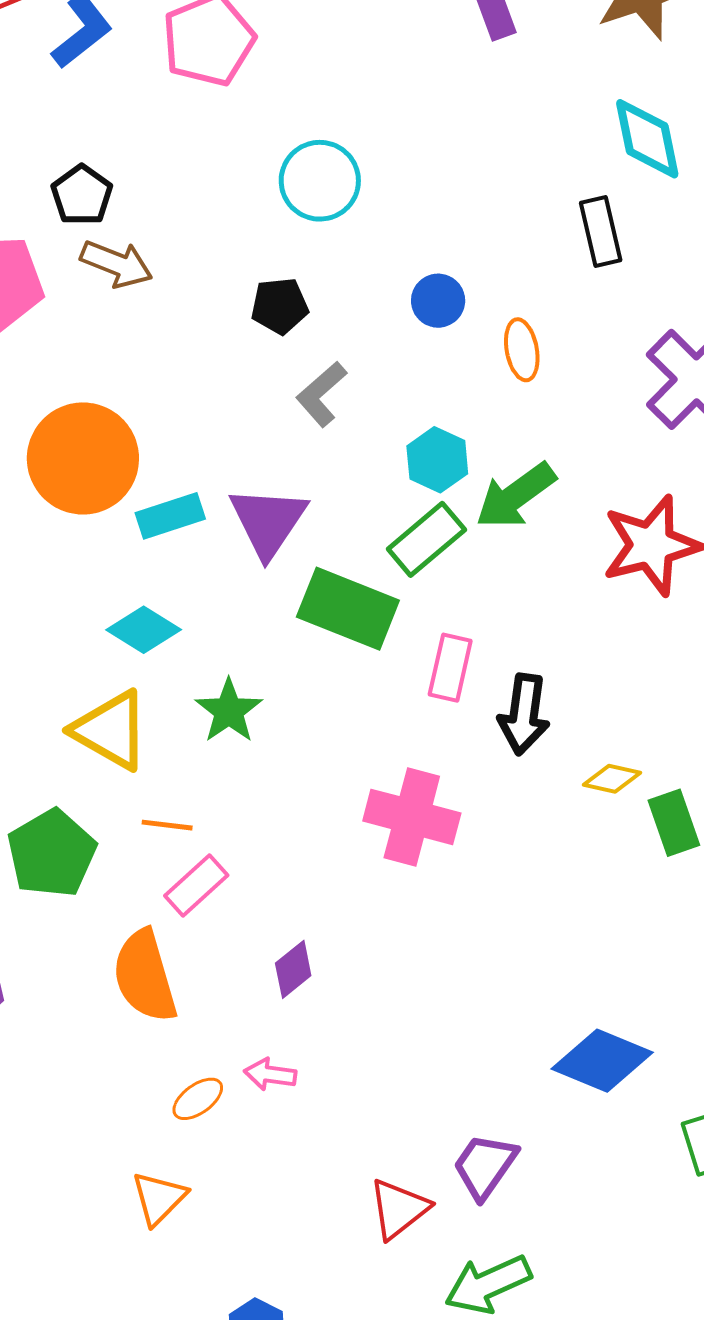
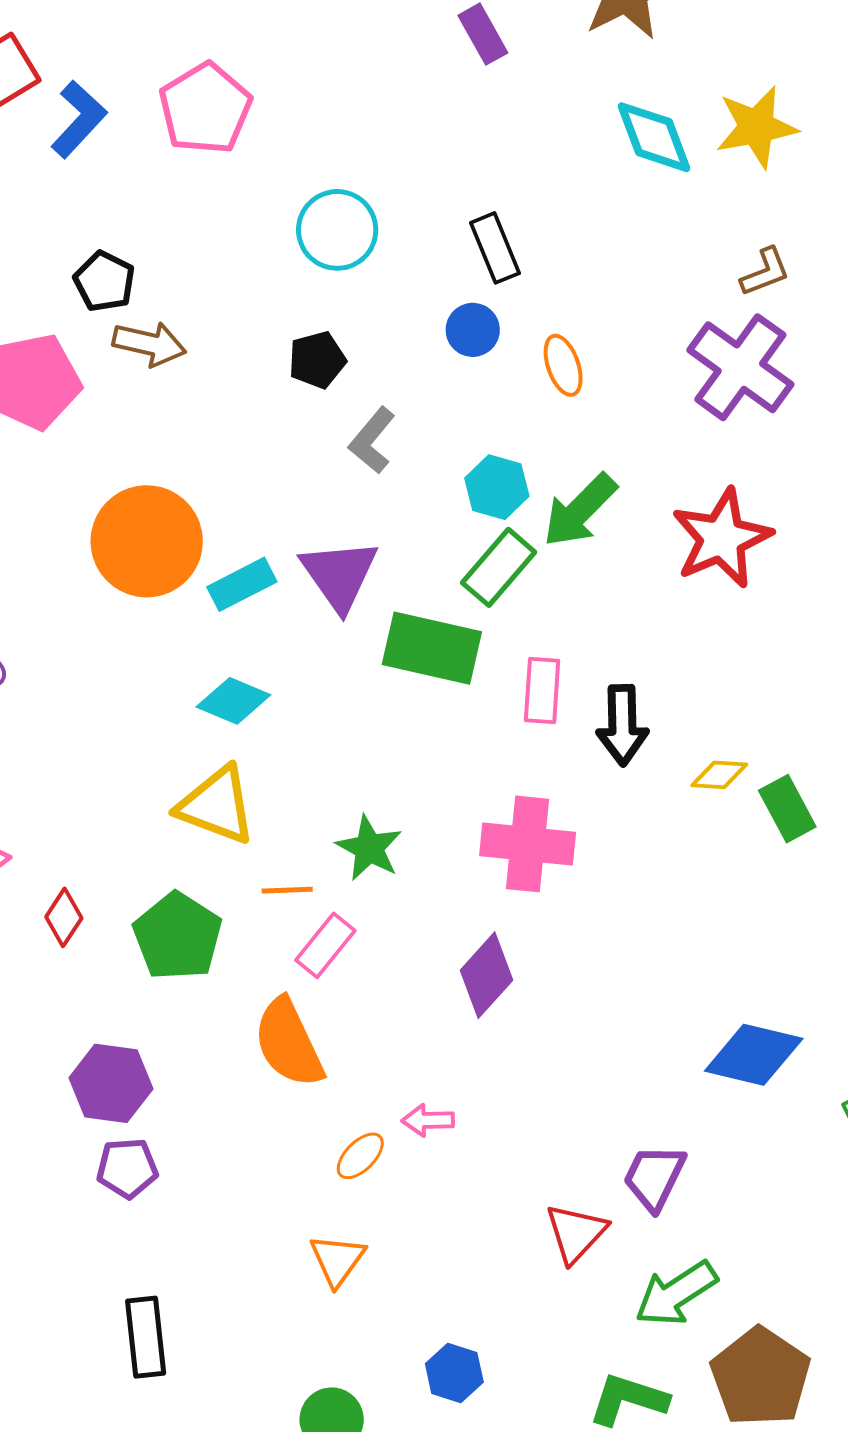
black rectangle: (601, 232) -> (495, 248), moved
green star: (229, 711) -> (369, 848), moved
purple diamond: (293, 969) -> (487, 975), moved, size x1.4

